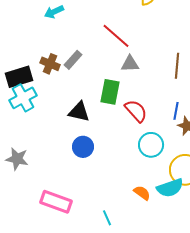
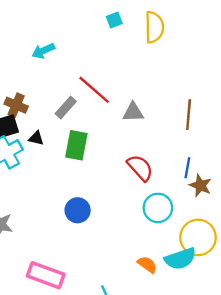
red line: (116, 36) -> (94, 90), moved
brown cross: (50, 64) -> (16, 105), moved
green rectangle: (110, 92) -> (76, 145), moved
black triangle: (79, 112) -> (36, 138), moved, size x0.6

